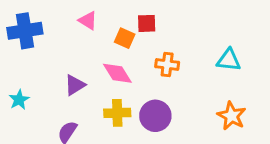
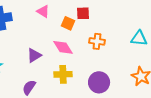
purple circle: (155, 116) -> (99, 82), moved

